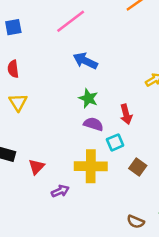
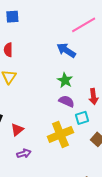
pink line: (71, 21) -> (84, 25), moved
yellow cross: (91, 166) -> (60, 134), turned -30
purple arrow: (60, 191) -> (24, 153), moved

